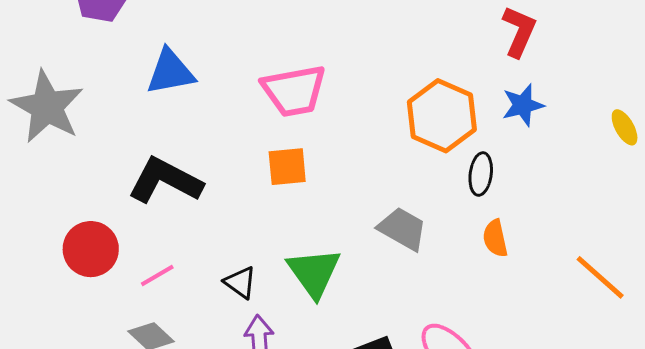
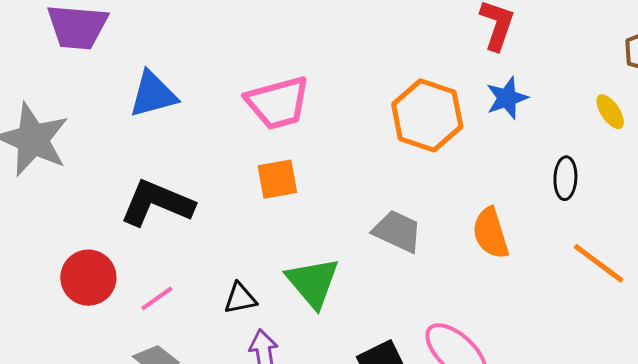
black ellipse: (481, 174) -> (565, 178), moved
orange semicircle: (495, 238) -> (491, 233), size x1.4
black triangle: (240, 282) -> (240, 298), turned -42

